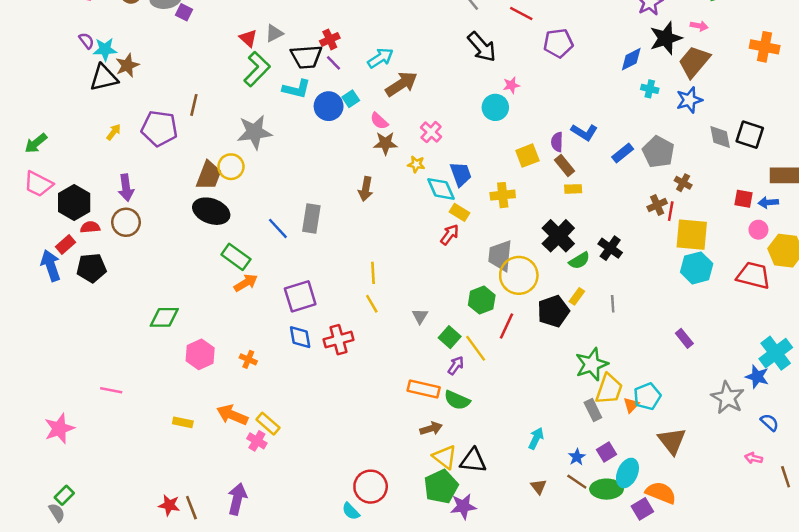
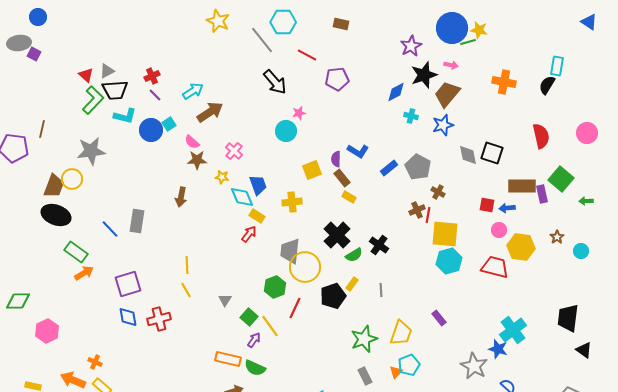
black trapezoid: (306, 57) -> (115, 90), moved
yellow rectangle: (573, 189) -> (349, 197), turned 32
orange cross: (248, 359) -> (95, 362), moved
yellow trapezoid: (609, 389) -> (401, 333), moved

